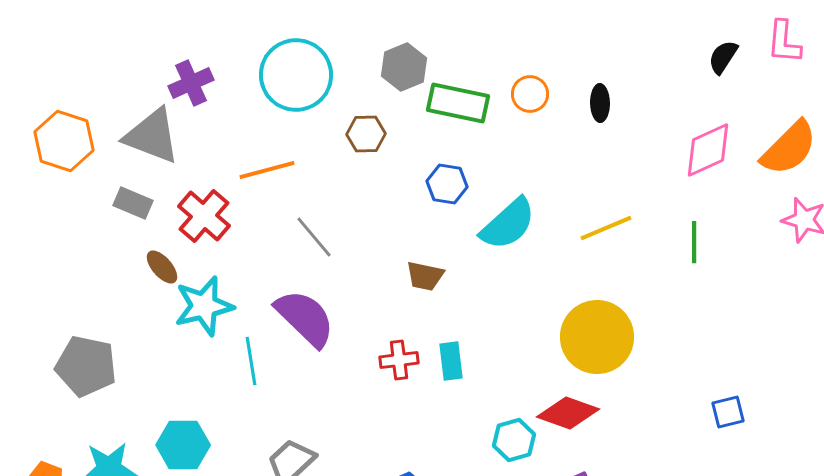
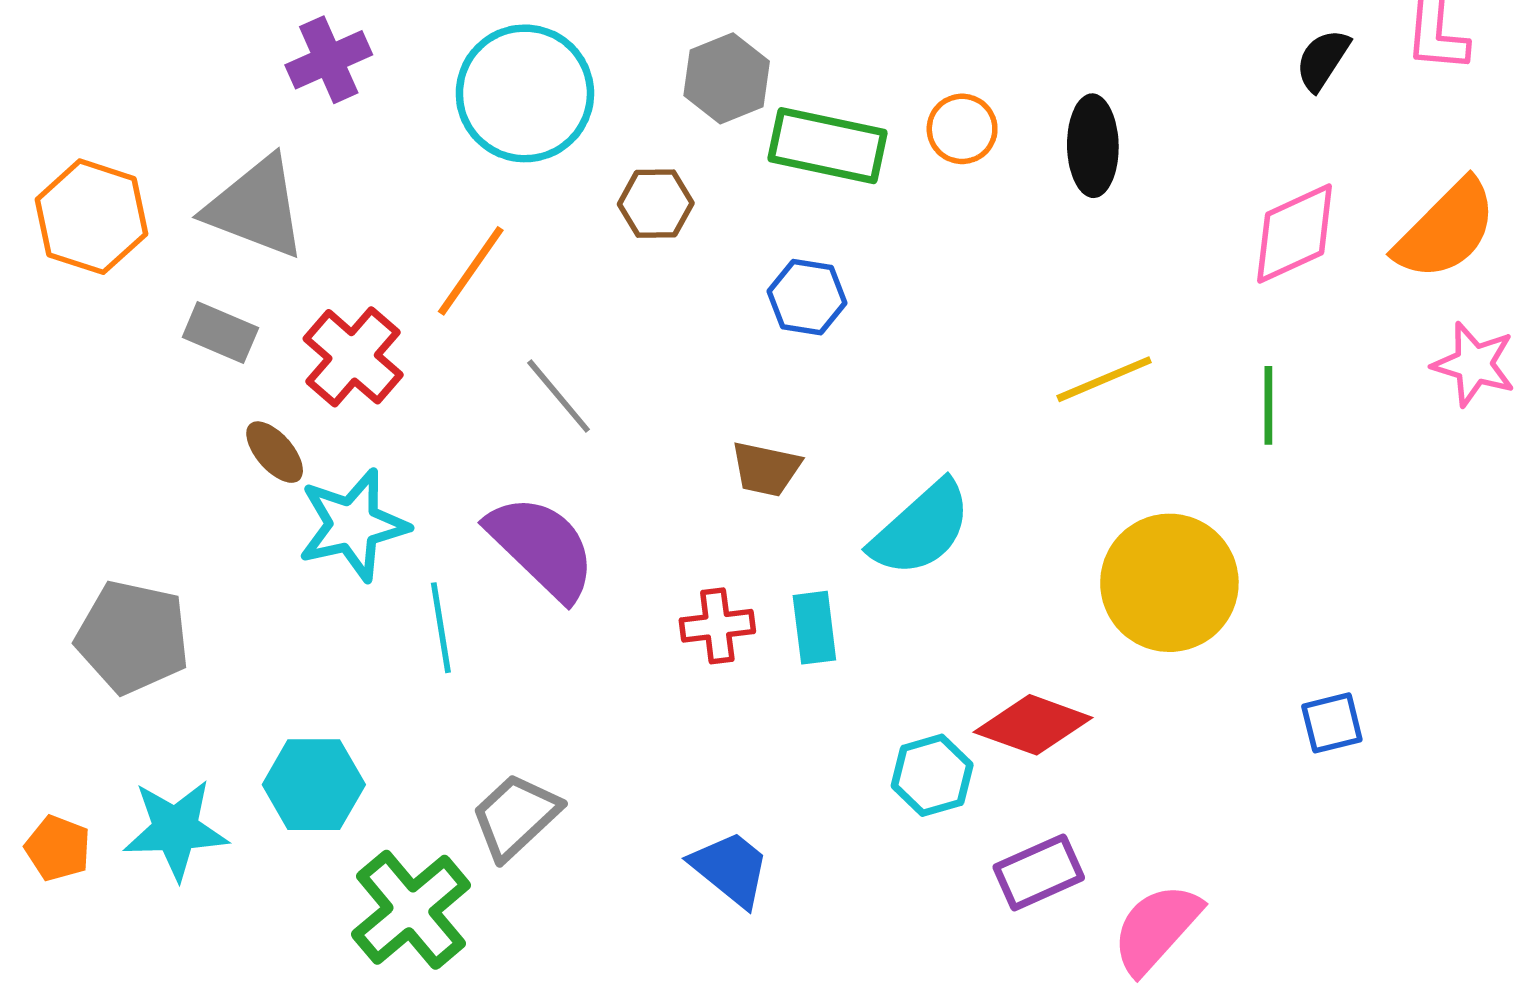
purple cross: (191, 83) -> (329, 60), moved
black ellipse: (600, 103) -> (1093, 146), size x1.4
orange line: (267, 170) -> (471, 271), turned -40
cyan semicircle: (508, 224) -> (921, 529), moved
yellow circle: (597, 337) -> (1169, 583), moved

